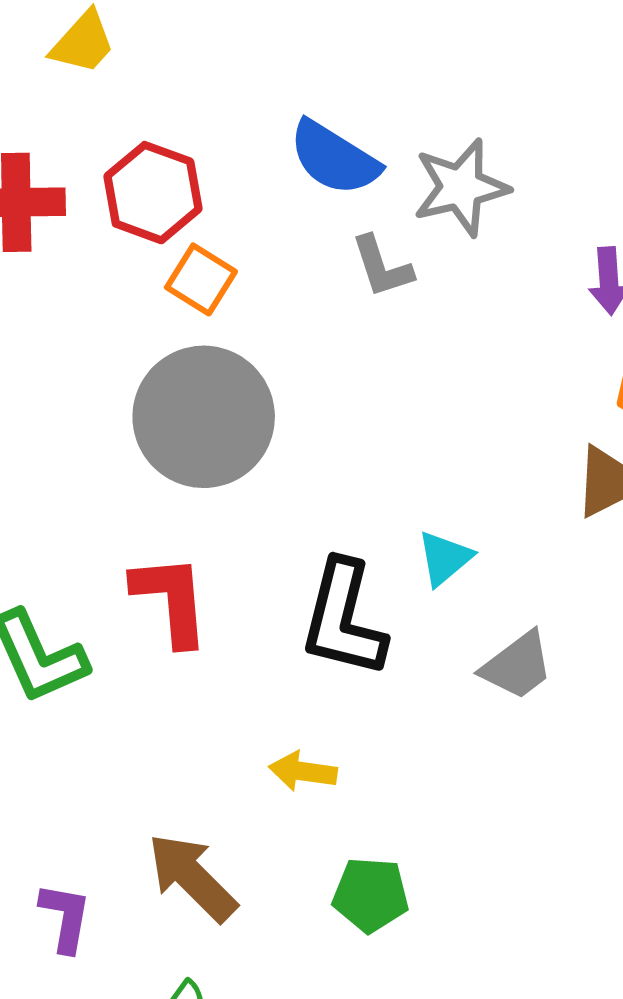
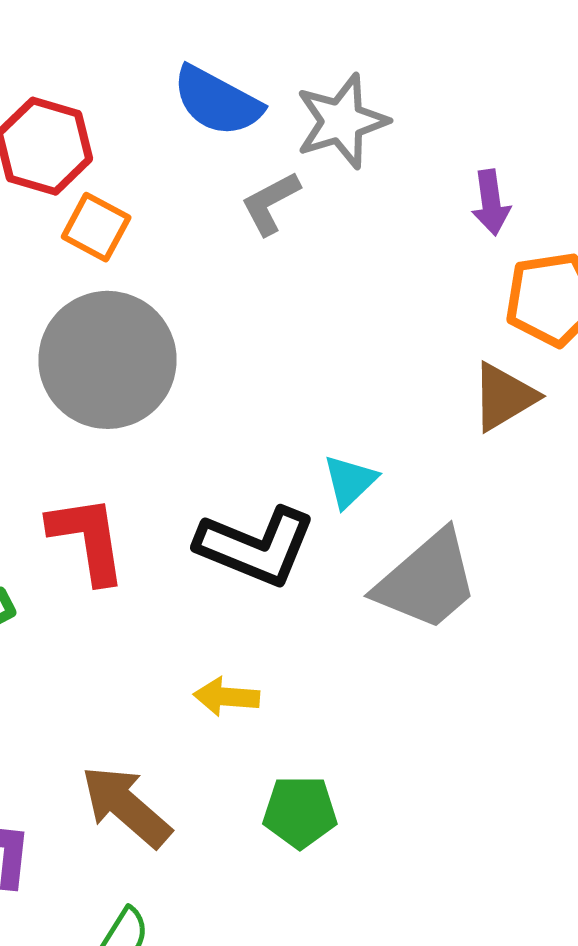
gray L-shape: (382, 267) -> (270, 203), turned 84
black L-shape: (343, 619) -> (256, 546), turned -78
gray trapezoid: (517, 666) -> (427, 581), size x1.5

